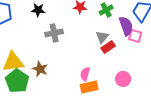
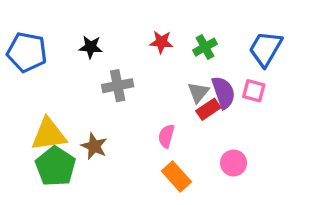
purple semicircle: (126, 26) -> (223, 92), moved
pink semicircle: (85, 74) -> (166, 136), moved
orange rectangle: (89, 87) -> (176, 176), turned 60

